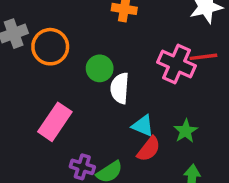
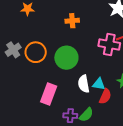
green circle: (100, 68) -> (66, 58), size x1.5
white semicircle: (120, 88) -> (84, 84), moved

